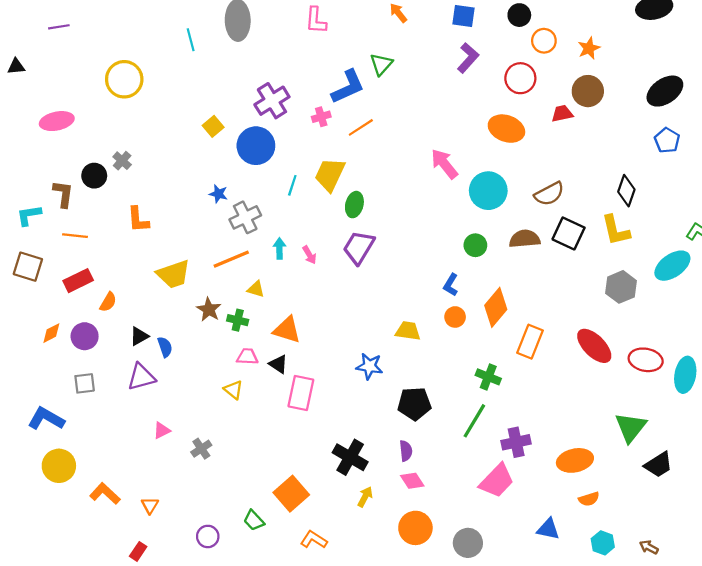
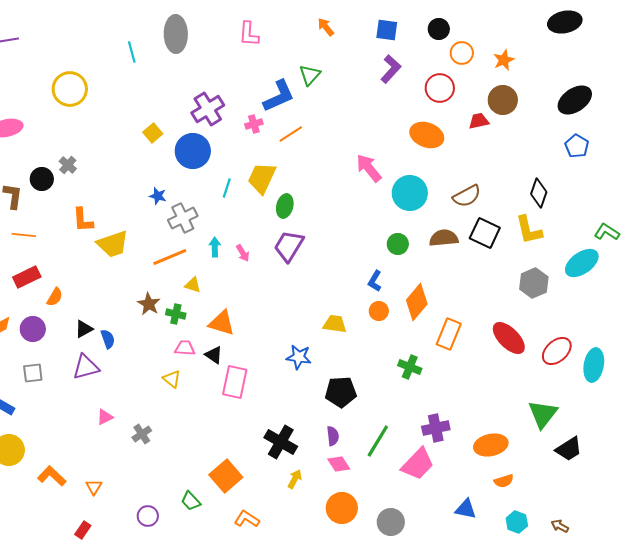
yellow trapezoid: (173, 274) -> (113, 244), moved
red ellipse: (646, 360) -> (557, 351), turned -52
green line: (474, 421) -> (378, 441), moved

